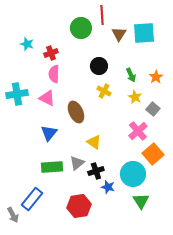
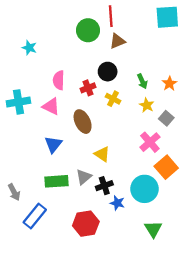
cyan square: (144, 33) -> (167, 17), moved
brown triangle: (119, 34) -> (117, 41), moved, turned 35
red cross: (51, 53) -> (88, 88), moved
green triangle: (141, 201) -> (153, 229), moved
gray arrow: (13, 215) -> (14, 192), moved

